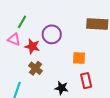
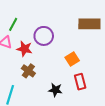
orange square: (79, 58) -> (72, 59), turned -32

